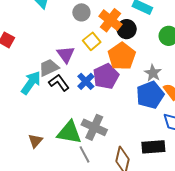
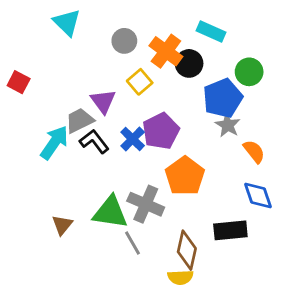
orange pentagon: (122, 56) -> (185, 176), moved
blue pentagon: (150, 95) -> (223, 98), moved

